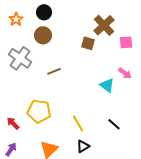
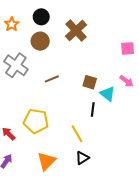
brown cross: (104, 25) -> (76, 31), moved
brown square: (88, 43) -> (90, 82), moved
black line: (114, 124) -> (93, 110), moved, turned 56

